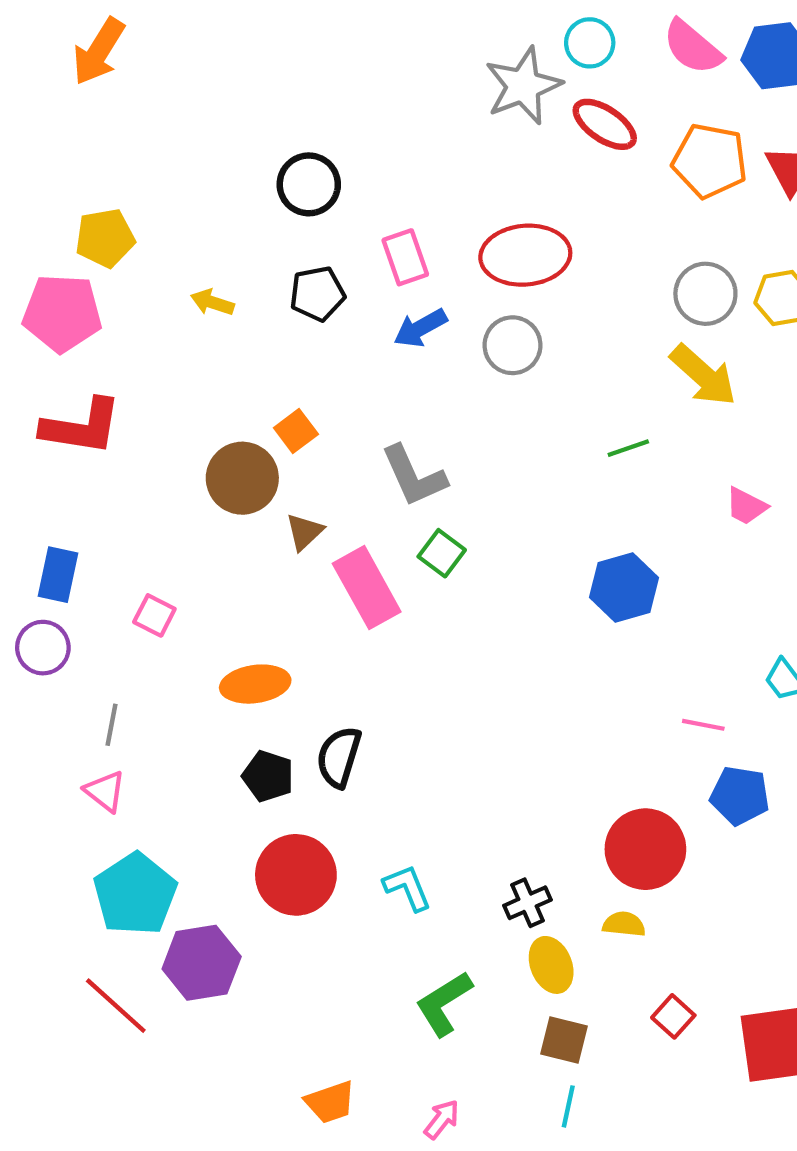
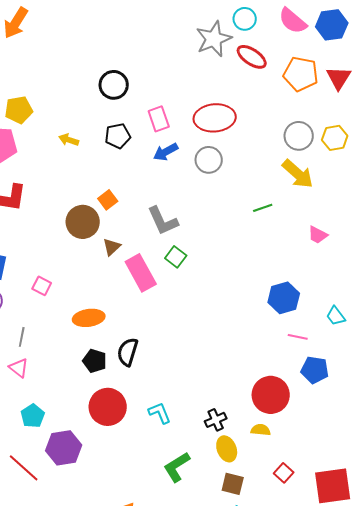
blue hexagon: (624, 588) -> (284, 298), moved
cyan pentagon: (135, 894) -> (33, 416), size x0.6

